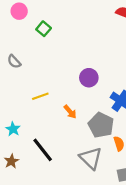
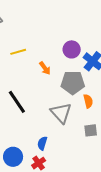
purple circle: (89, 78) -> (72, 49), moved
gray pentagon: (101, 125) -> (73, 83), turned -30

